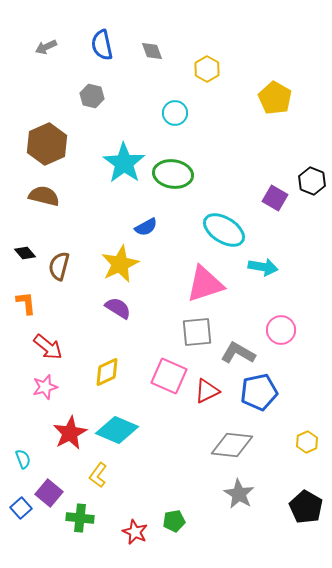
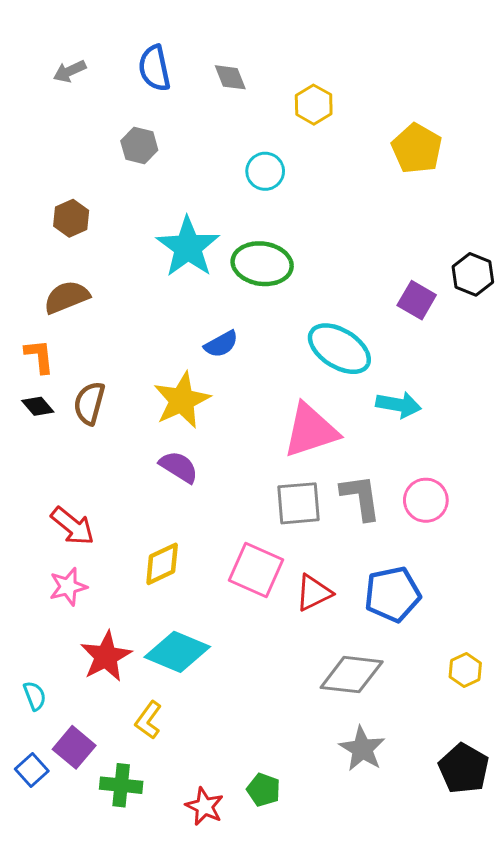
brown hexagon: (47, 144) -> (71, 218), size x0.6
brown semicircle: (44, 196) -> (67, 297), turned -36
black diamond: (25, 253) -> (38, 406), moved
orange L-shape: (26, 303) -> (39, 356), moved
gray L-shape: (238, 353) -> (361, 497), moved, turned 52
green pentagon: (174, 521) -> (264, 790), turned 30

